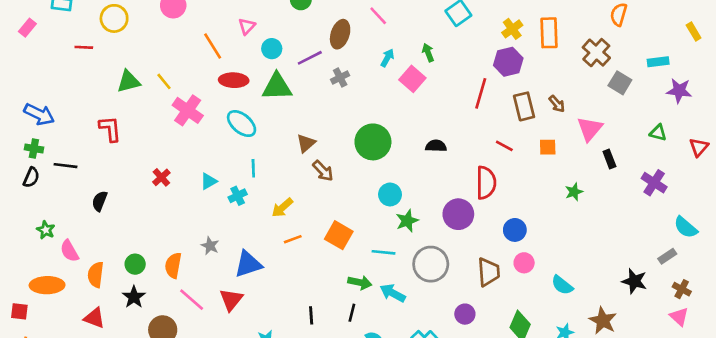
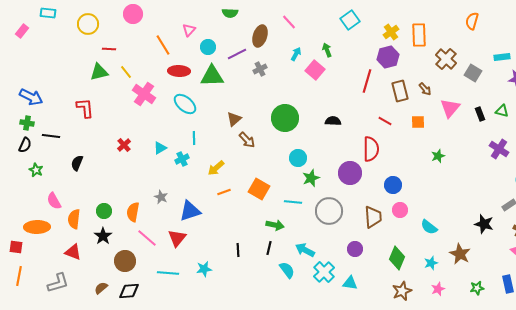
red line: (84, 47) -> (109, 49), moved
brown cross: (596, 53) -> (446, 59), moved
black rectangle: (609, 159) -> (480, 114), moved
green star: (46, 230) -> (36, 170), moved
cyan arrow: (393, 293) -> (305, 250), moved

